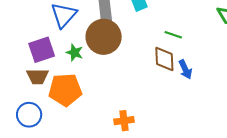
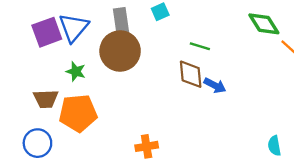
purple square: (42, 50) -> (47, 32), moved
green star: (75, 53) -> (76, 71), moved
blue arrow: (185, 69) -> (215, 85), turned -36

